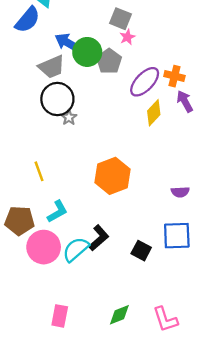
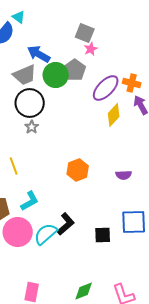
green circle: (87, 52) -> (56, 75), moved
gray star: (69, 117) -> (32, 127), moved
orange hexagon: (112, 176) -> (78, 170), size x0.7
purple semicircle: (180, 192) -> (124, 175), moved
black square: (141, 251) -> (103, 235), turned -30

